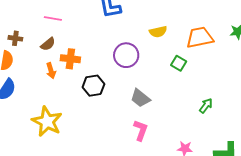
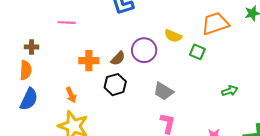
yellow semicircle: (158, 32) -> (173, 36), moved, turned 42
brown semicircle: (48, 44) -> (118, 58), moved
orange arrow: (51, 71) -> (71, 95), moved
green arrow: (206, 106) -> (230, 91), turned 42

